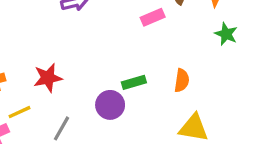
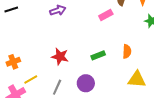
red star: (48, 78) -> (60, 56), moved, turned 30
purple circle: (110, 105) -> (86, 83), moved

